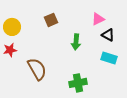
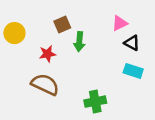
green arrow: (76, 42) -> (79, 42), moved
red star: (10, 50) -> (48, 54), moved
brown semicircle: (37, 69) -> (45, 84), turned -35

